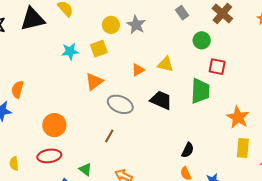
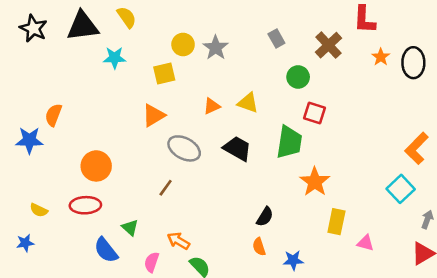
cyan star: (70, 51) -> (115, 58), moved
orange star: (238, 117) -> (315, 182), moved
yellow semicircle: (14, 164) -> (39, 210), turned -64

